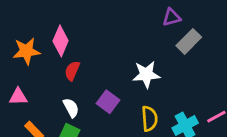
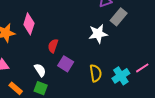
red semicircle: (72, 71) -> (53, 46), moved
white star: (146, 74) -> (98, 34), moved

